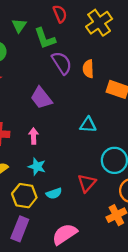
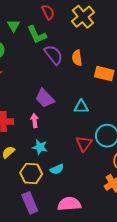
purple trapezoid: (41, 98) -> (45, 98), moved
red triangle: (87, 183) -> (84, 144), moved
purple rectangle: (20, 229) -> (30, 203), turned -40
pink semicircle: (65, 234) -> (69, 204), turned 35

